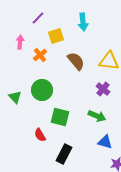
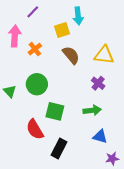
yellow square: (56, 36) -> (62, 30), moved
pink arrow: (20, 42) -> (15, 36), size x1.5
green arrow: (97, 116) -> (92, 110), turned -30
red semicircle: (40, 135) -> (35, 129), size x1.5

